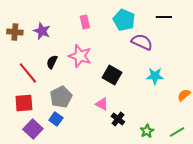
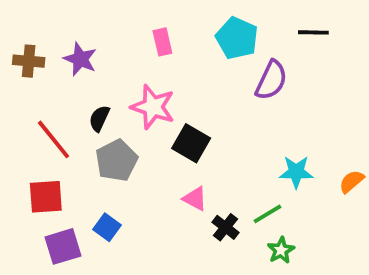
purple semicircle: (142, 42) -> (271, 80), turned 90
black square: (112, 75) -> (191, 143), moved
cyan star: (155, 76) -> (296, 172), moved
gray pentagon: (61, 97) -> (117, 160), moved
purple square: (33, 129) -> (63, 246), turned 30
green line: (177, 132) -> (268, 214), moved

